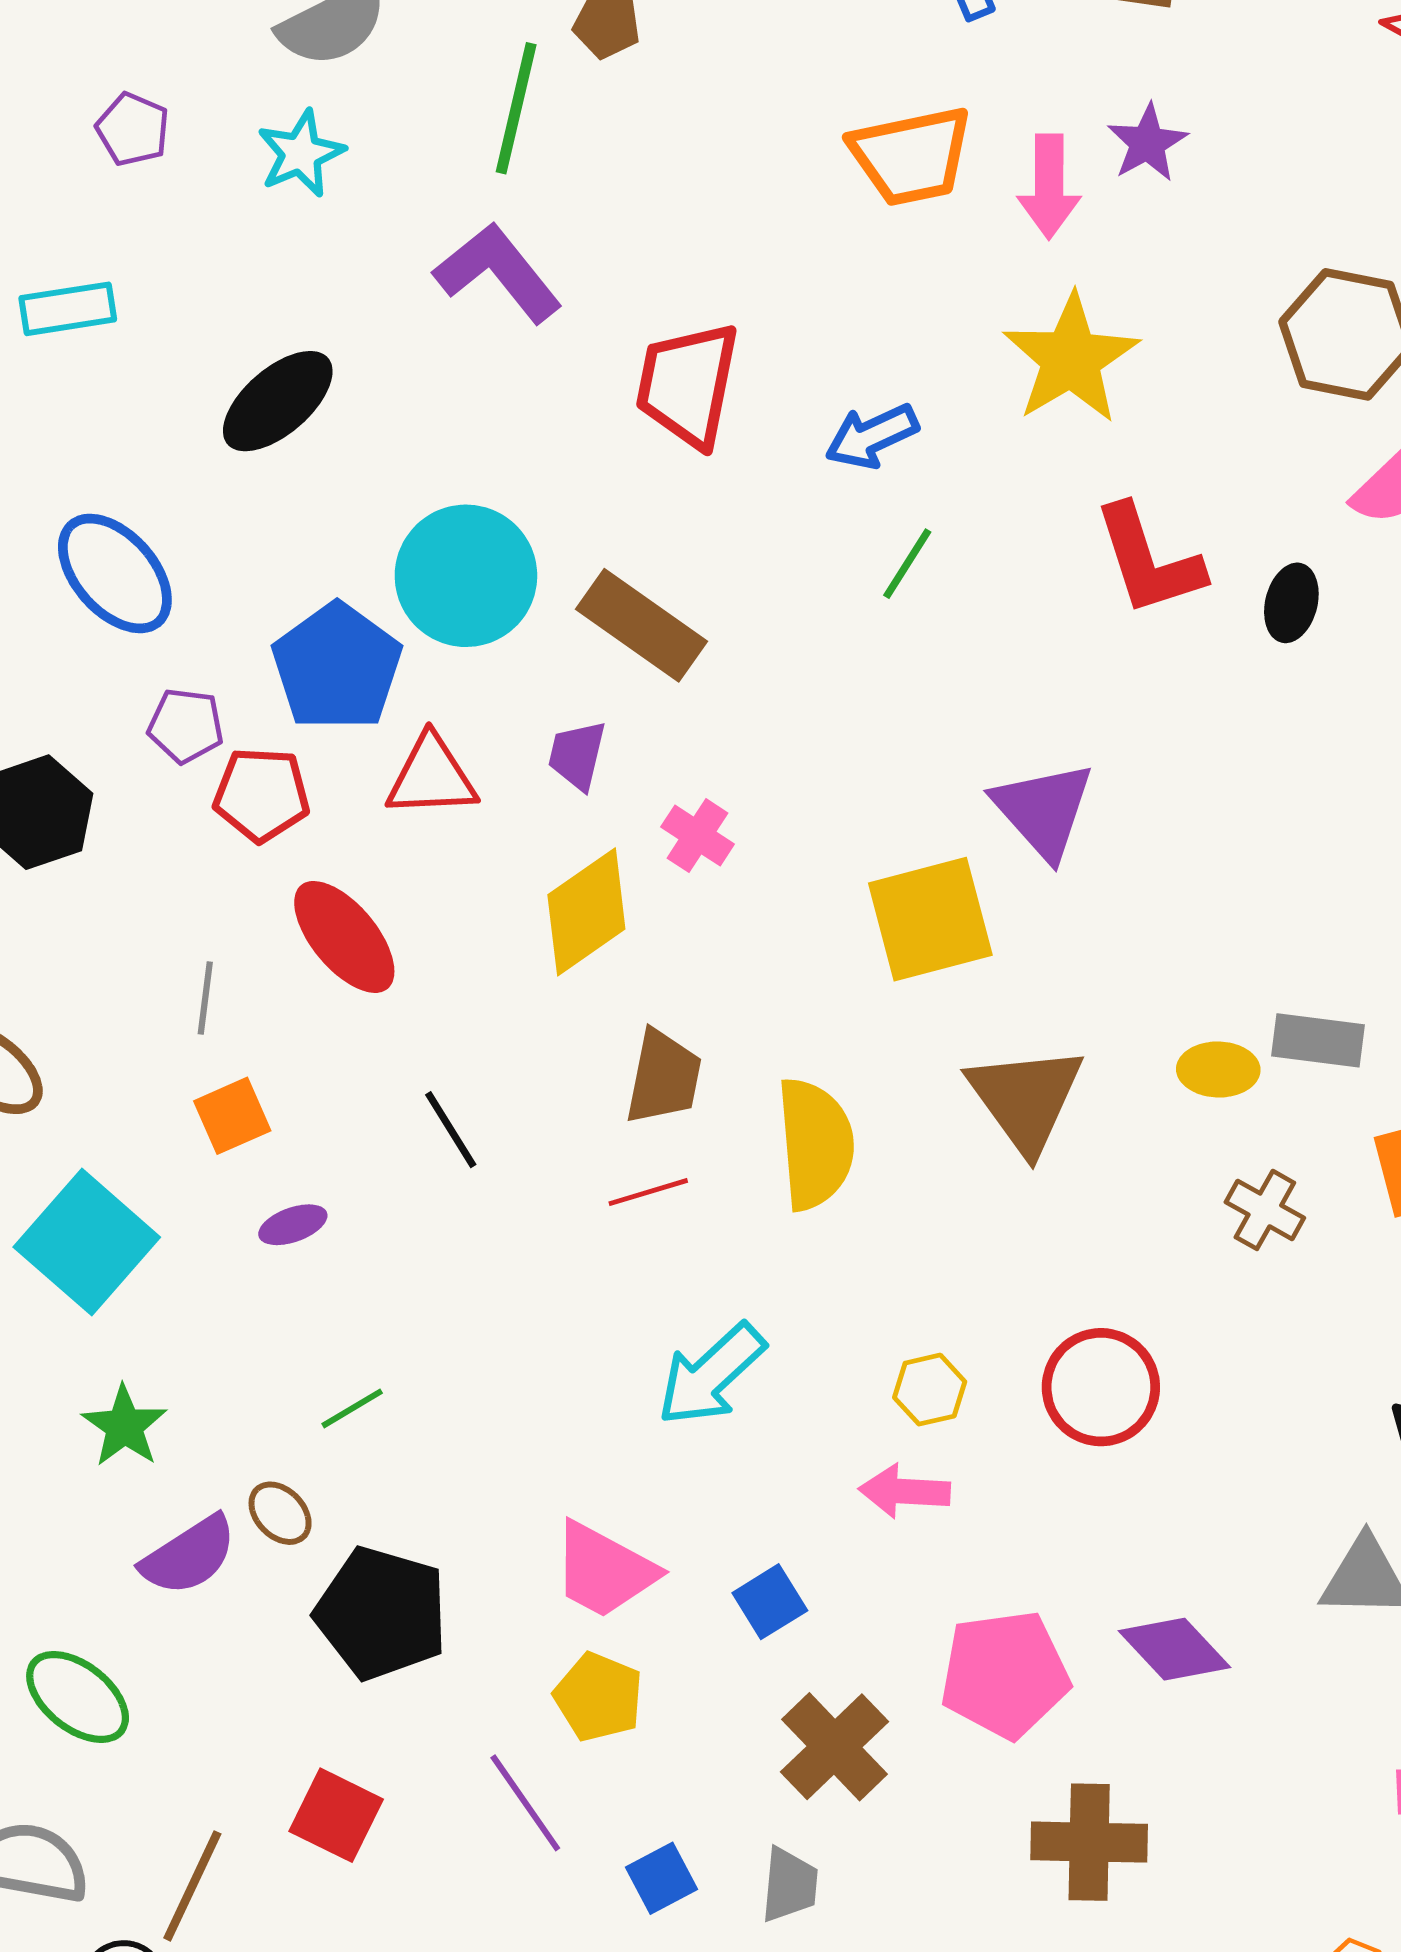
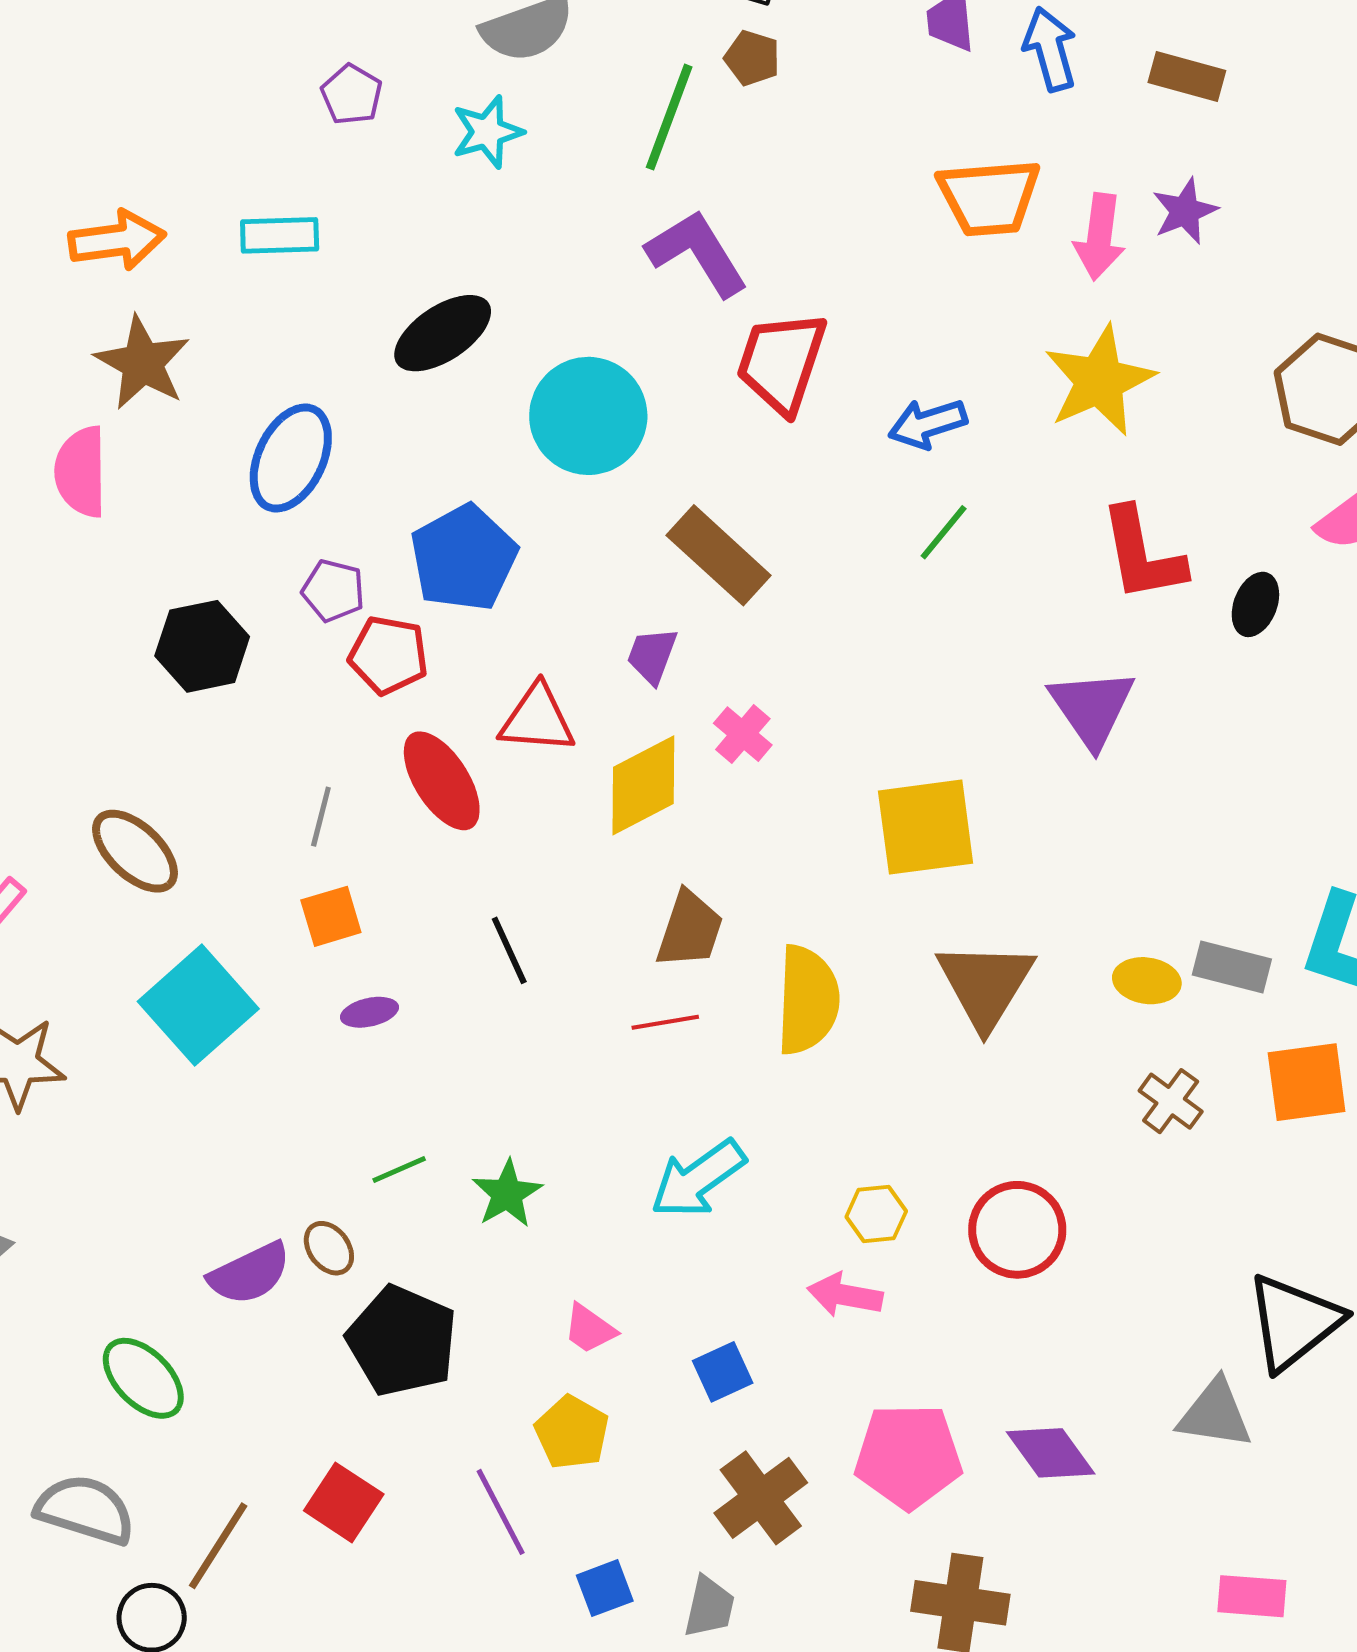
purple L-shape: (498, 273) -> (697, 253), moved
blue ellipse: (115, 573) -> (291, 458), turned 60
cyan circle: (466, 576) -> (588, 416), moved
red triangle: (431, 777) -> (537, 719), moved
purple triangle: (1043, 810) -> (1092, 708), moved
green star: (124, 1426) -> (507, 1194), moved
pink trapezoid: (604, 1570) -> (590, 1329), size x0.6

